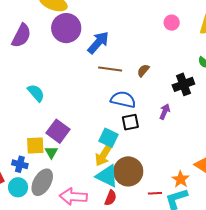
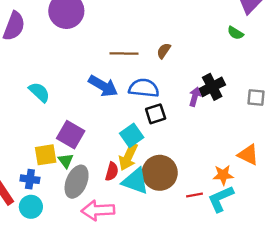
blue arrow: (98, 43) -> (103, 86), moved, turned 85
black cross: (183, 84) -> (212, 87), moved
cyan square: (109, 138) -> (132, 135), turned 36
orange star: (181, 179) -> (223, 175), turned -30
gray ellipse: (42, 182) -> (77, 182), moved
red semicircle: (111, 198) -> (112, 171), moved

